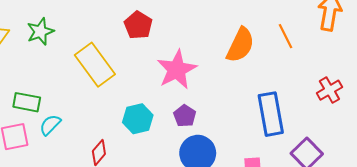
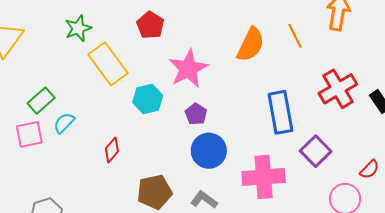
green star: (40, 32) -> (78, 28), moved
red cross: (329, 90) -> (338, 89), size x1.5
green rectangle: (27, 102) -> (41, 101), turned -52
cyan hexagon: (138, 119) -> (148, 99), moved

